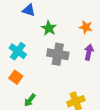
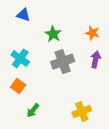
blue triangle: (29, 10) -> (23, 15), moved
gray cross: (58, 54) -> (63, 62), turned -30

